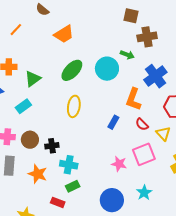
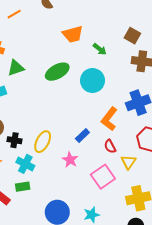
orange trapezoid: (64, 34) -> (73, 34), moved
green arrow: (127, 55) -> (100, 49), moved
yellow ellipse: (74, 106) -> (43, 142), moved
pink square: (144, 154) -> (103, 177), turned -30
pink star: (119, 164) -> (70, 160), moved

